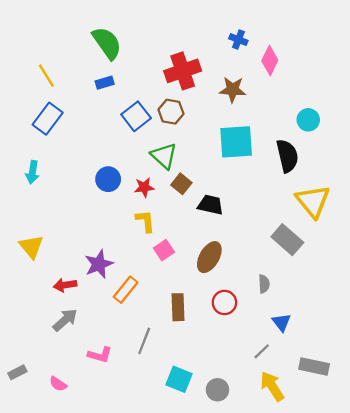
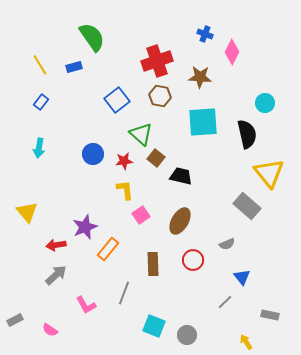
blue rectangle: (105, 83) -> (74, 67), moved
brown hexagon: (171, 112) -> (160, 96), moved
blue rectangle: (48, 119) -> (41, 102), size x0.6
cyan arrow: (32, 172) -> (39, 148), moved
gray semicircle: (264, 284) -> (227, 244), turned 70
pink L-shape: (100, 355) -> (86, 305), turned 45
gray rectangle: (314, 366) -> (270, 315), size x0.7
yellow arrow: (272, 386) -> (246, 342), moved, size x0.6

